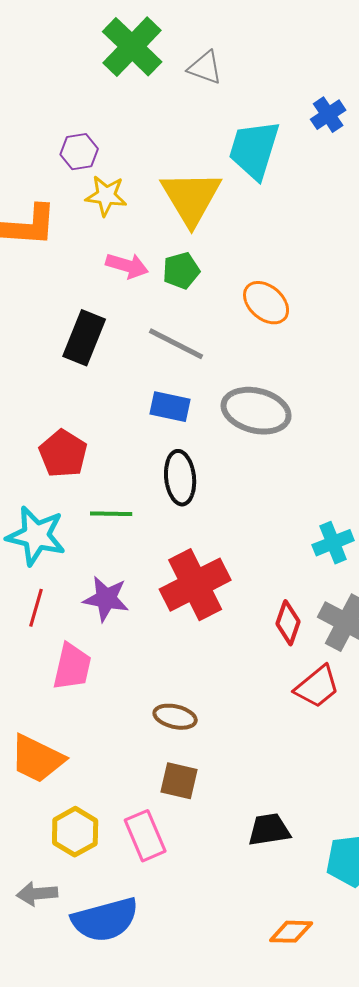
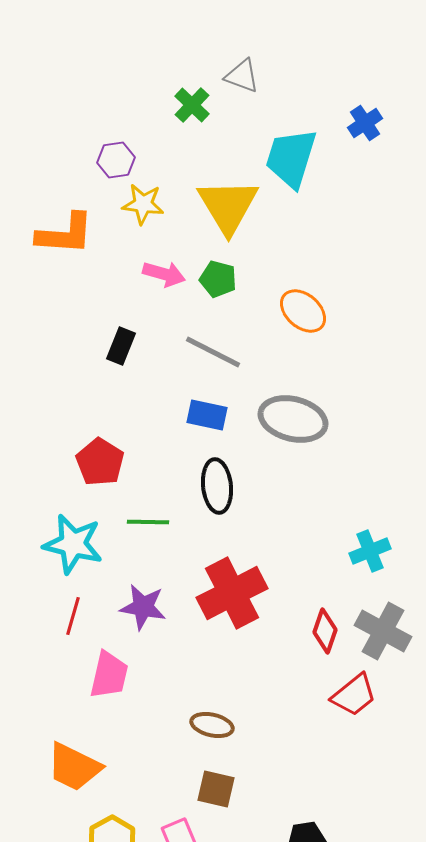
green cross: (132, 47) -> (192, 105), moved, size x0.6
green pentagon: (181, 271) -> (218, 279), turned 30
black rectangle: (84, 338) -> (121, 346), size x0.7

